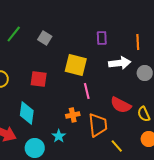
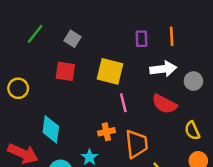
orange line: (138, 42) -> (172, 36), moved
red square: (39, 79) -> (65, 71), moved
red semicircle: (121, 105) -> (164, 104), moved

